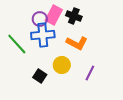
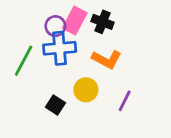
green line: (17, 44) -> (24, 61), turned 70

